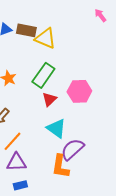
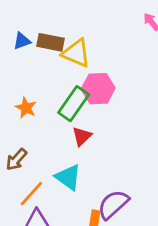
pink hexagon: (79, 91) -> (98, 89), moved
cyan triangle: (56, 128) -> (68, 177), moved

